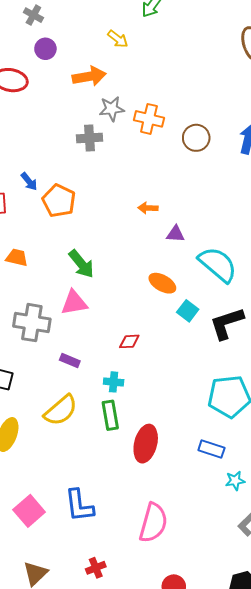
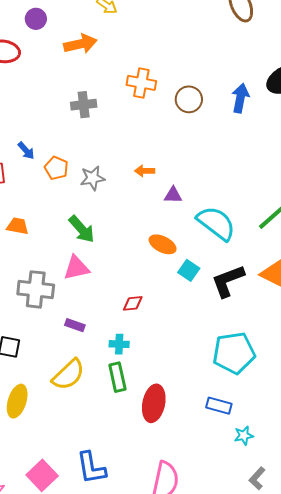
gray star: (112, 109) -> (92, 178), moved
orange pentagon: (59, 201) -> (56, 168), size x0.7

